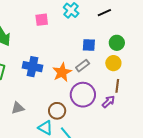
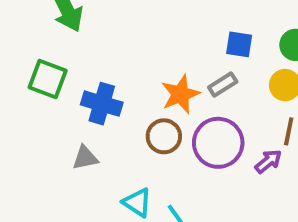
blue cross: (32, 67) -> (102, 104), moved
brown circle: (57, 111) -> (164, 136), moved

